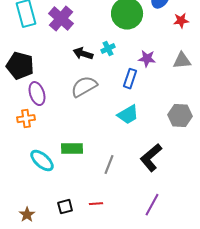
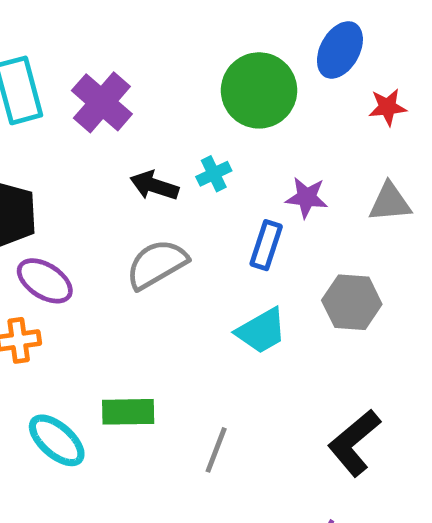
purple ellipse: (37, 94) -> (45, 281), turned -40
gray hexagon: (180, 116) -> (352, 302), moved
black L-shape: (151, 158) -> (354, 443), moved

